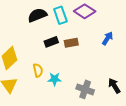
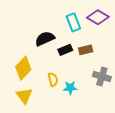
black semicircle: (37, 15) -> (45, 39), moved
gray cross: (85, 89) -> (102, 76), moved

